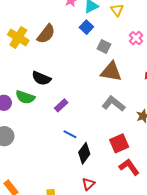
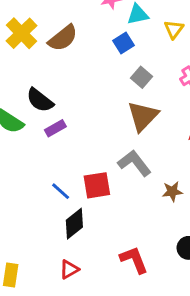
brown triangle: (111, 72) -> (143, 116), turned 50
purple rectangle: (61, 105) -> (55, 128), moved
red square: (119, 143) -> (97, 185), moved

